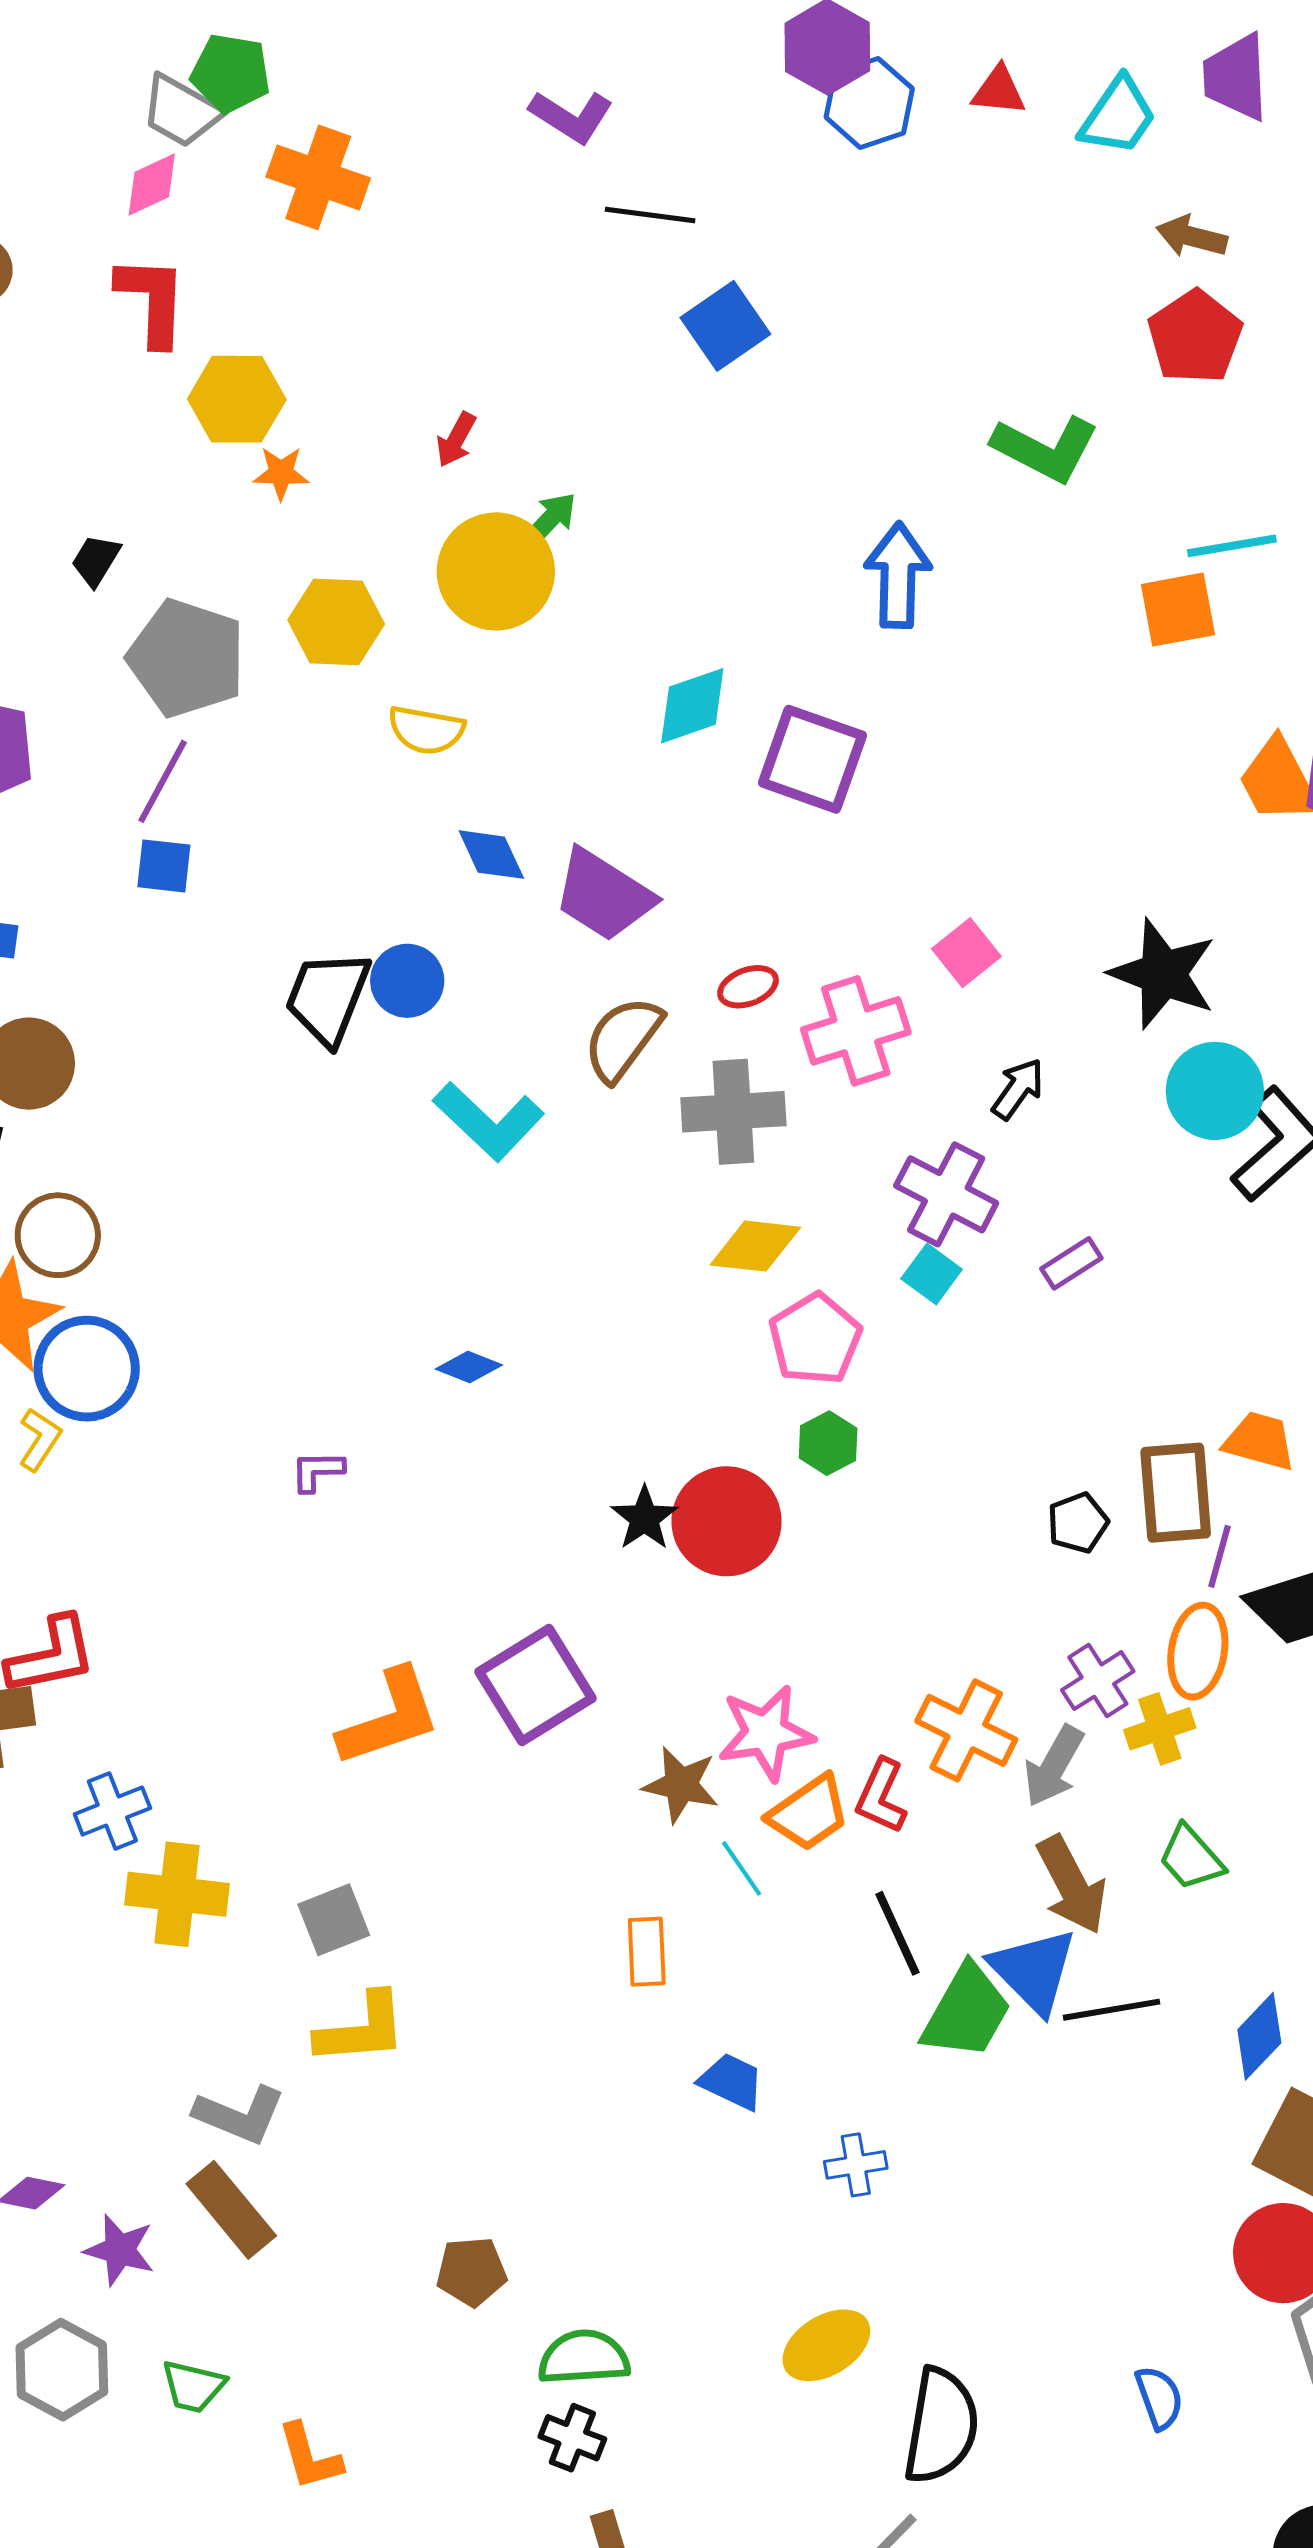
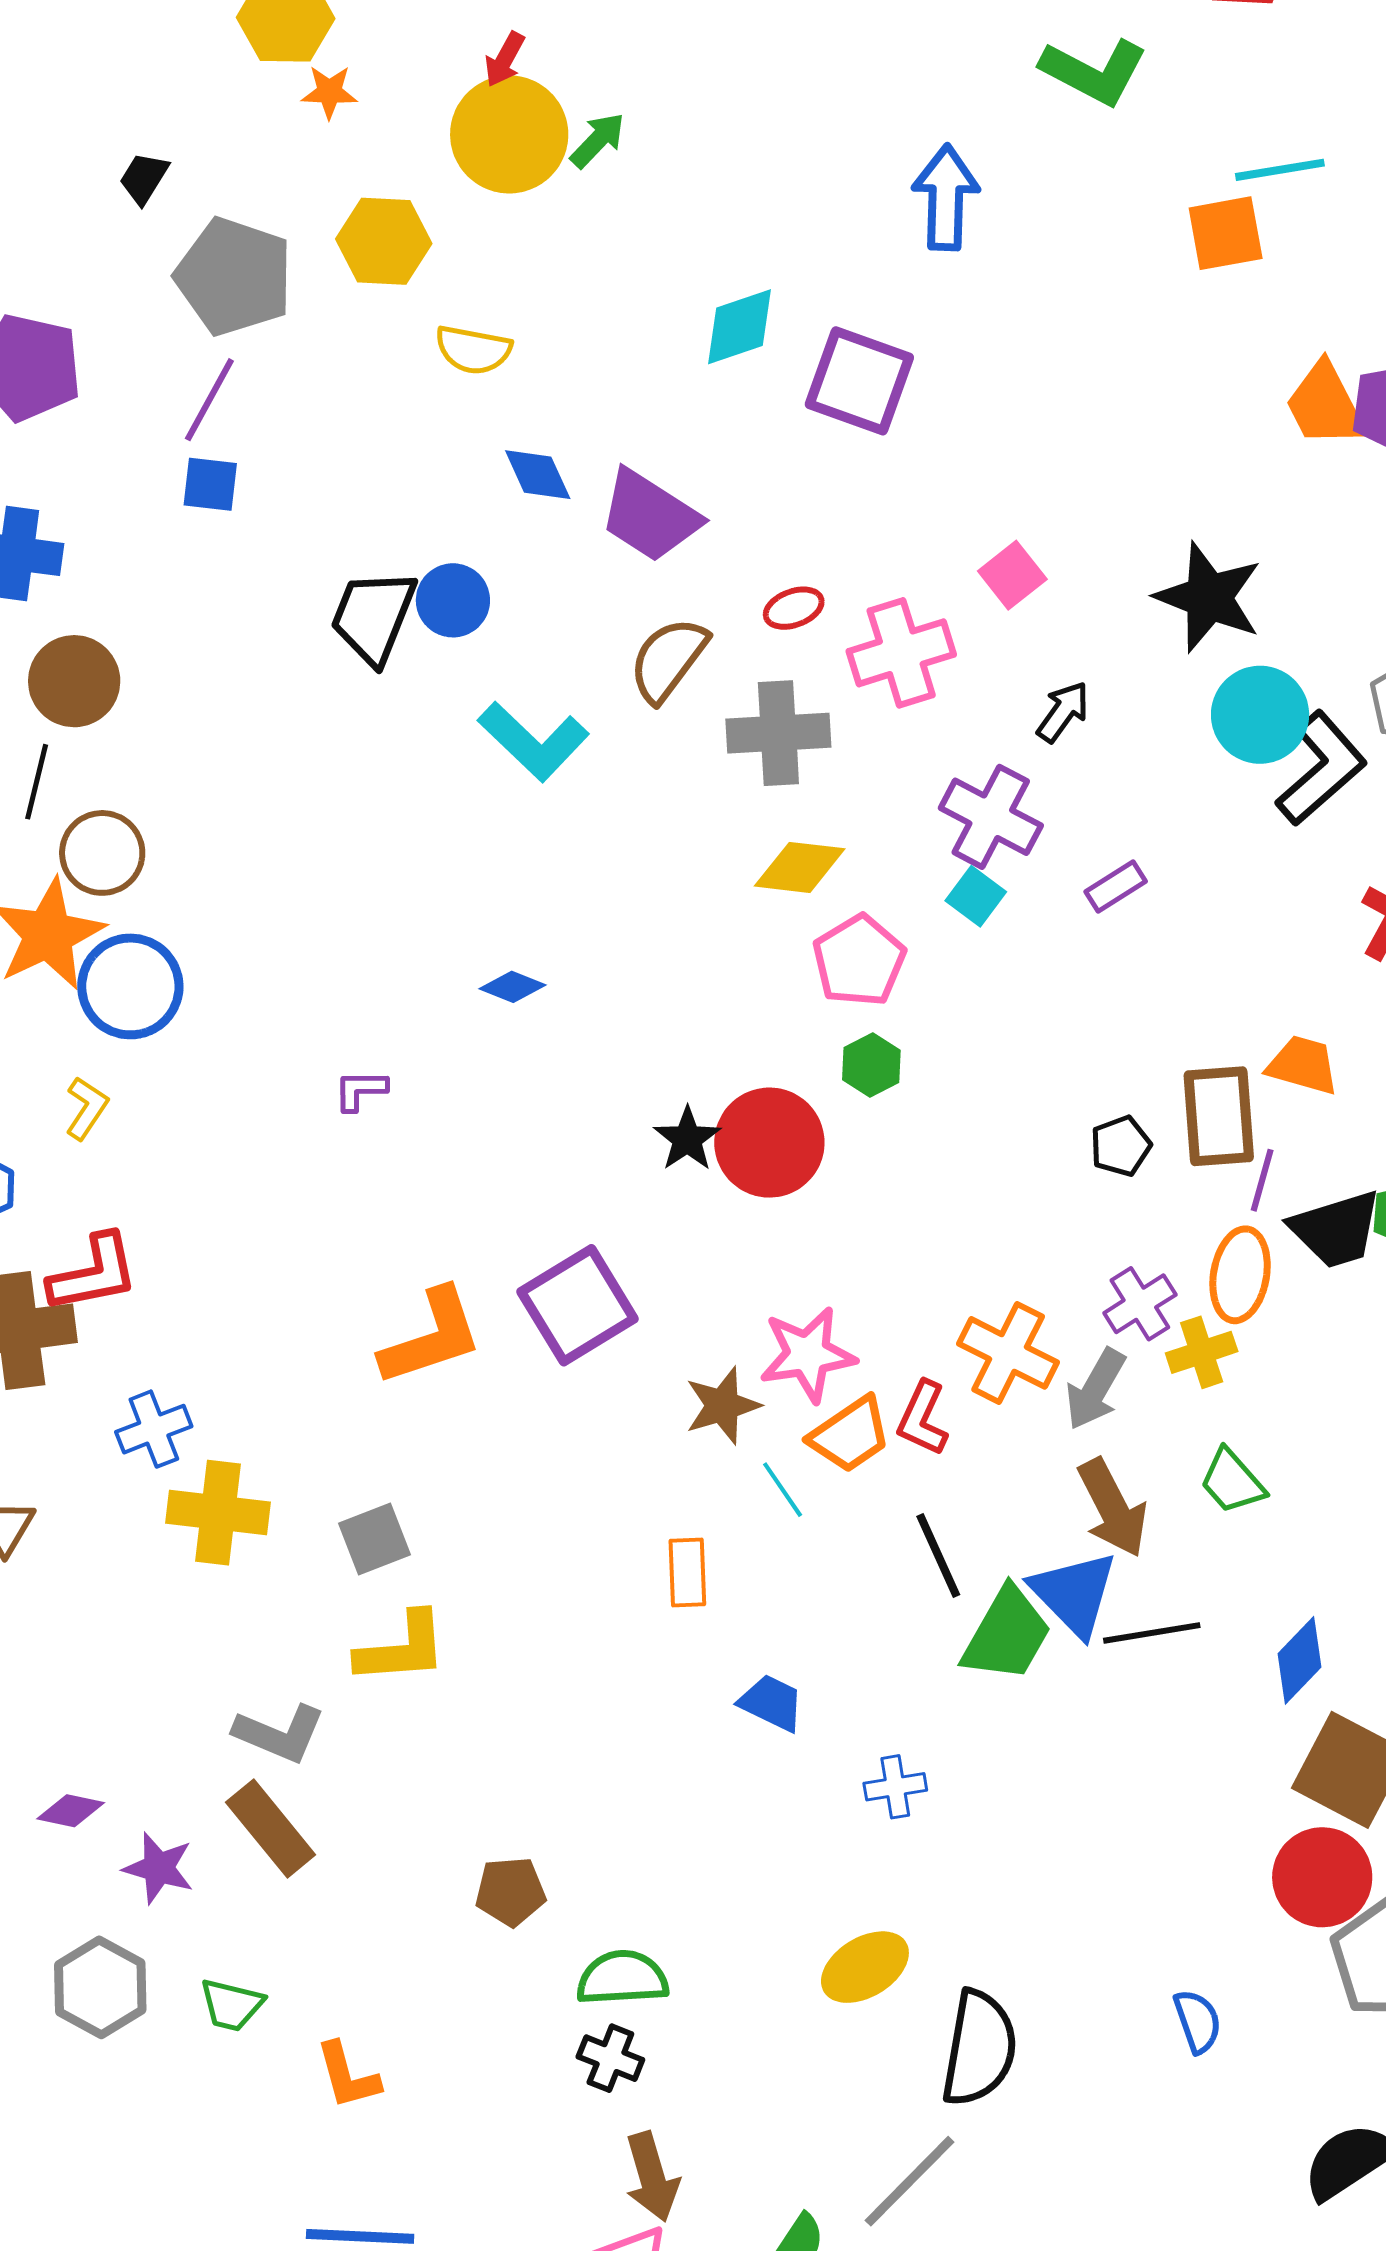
yellow circle: (496, 571) -> (509, 134), moved
yellow L-shape: (40, 1439) -> (86, 1108), moved
brown star: (681, 1785) -> (722, 1406), turned -30

